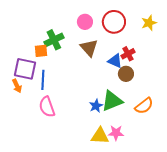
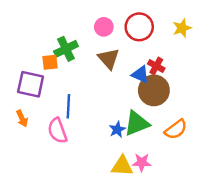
red cross: (128, 54) -> (156, 66), turned -32
brown circle: (126, 74) -> (154, 90), size x1.6
blue line: (43, 80) -> (68, 106), moved
orange arrow: (17, 86) -> (22, 118), moved

